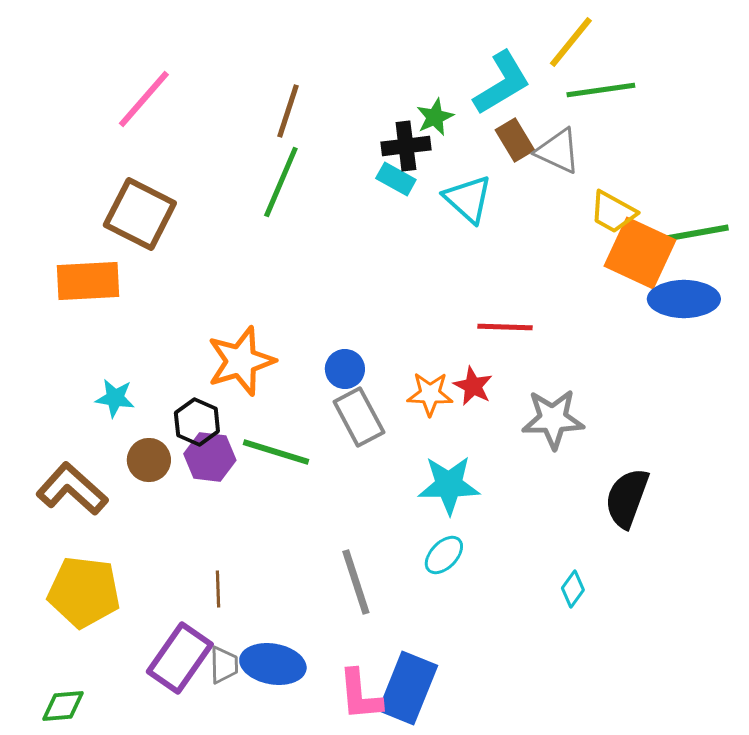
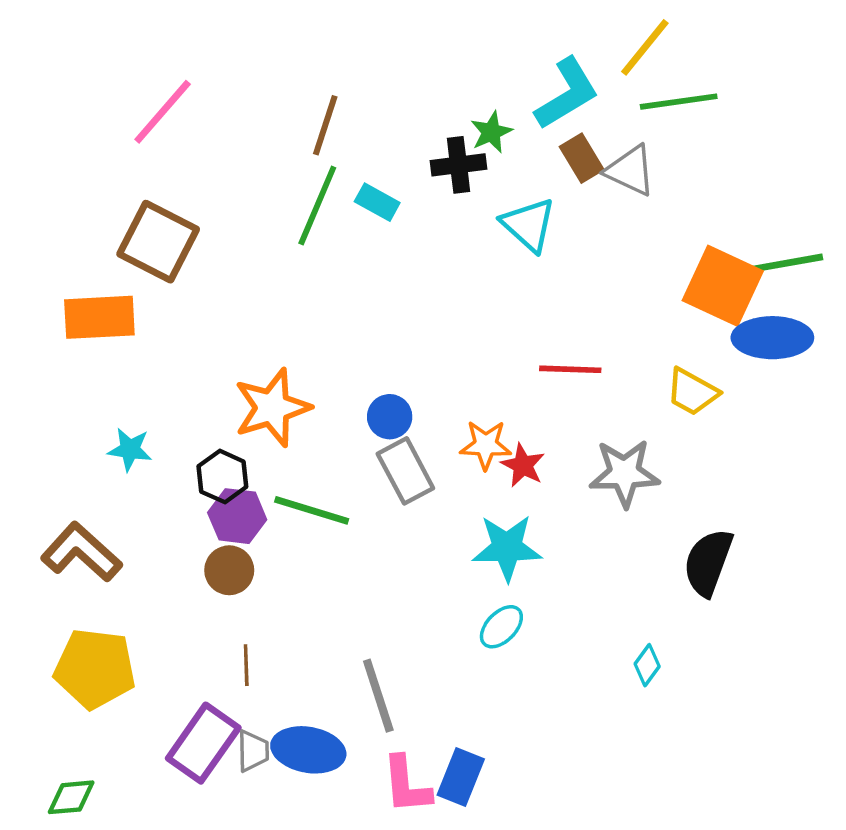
cyan rectangle: (396, 179) -> (377, 202), moved
yellow trapezoid: (613, 212) -> (692, 392), moved
red star: (473, 386) -> (523, 465), moved
brown circle: (149, 460) -> (229, 570), moved
gray line: (356, 582) -> (378, 696), moved
blue rectangle: (408, 688) -> (461, 777), size x0.7

